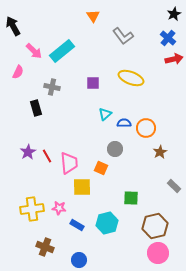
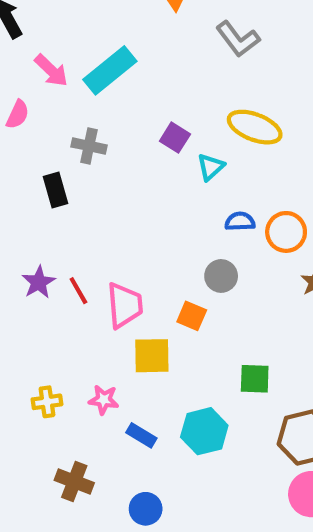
purple square: (93, 83) -> (175, 138), turned 32
cyan triangle: (105, 114) -> (211, 167), moved
yellow cross: (32, 209) -> (47, 402), size x0.6

